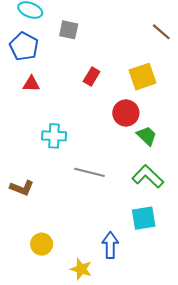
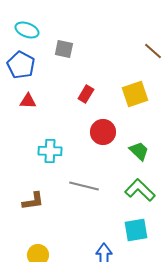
red circle: (126, 113) -> (103, 132), moved
brown L-shape: (22, 188) -> (33, 201), moved, turned -30

